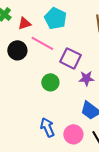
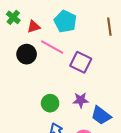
purple star: (86, 78) -> (81, 100), moved
green circle: (50, 82) -> (50, 103), moved

